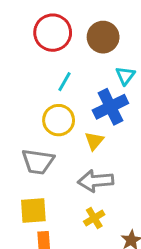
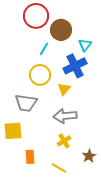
brown circle: (103, 37) -> (61, 30), moved
yellow square: (33, 211) -> (13, 131), moved

